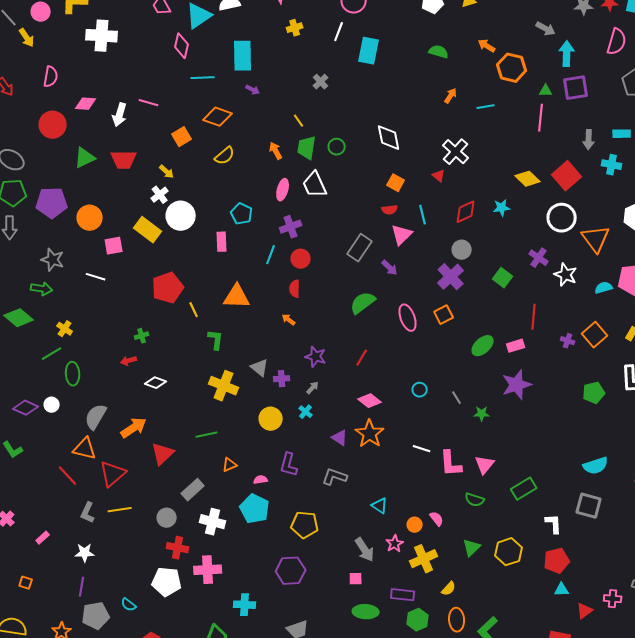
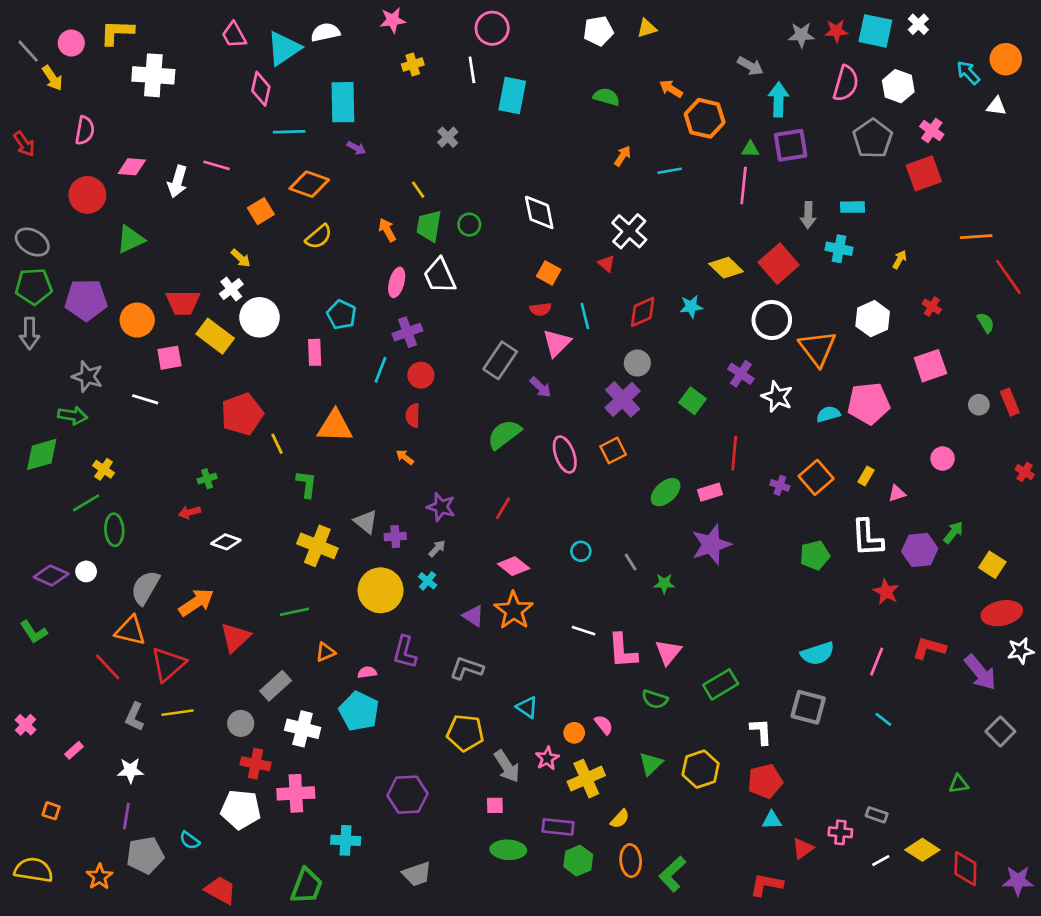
white line: (339, 32) -> (472, 70), turned -30
red trapezoid: (124, 160) -> (183, 303), moved
green diamond: (19, 318) -> (42, 454), turned -56
yellow circle: (271, 419) -> (381, 590), size x1.4
yellow pentagon: (305, 525) -> (465, 733), moved

